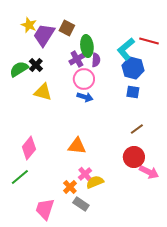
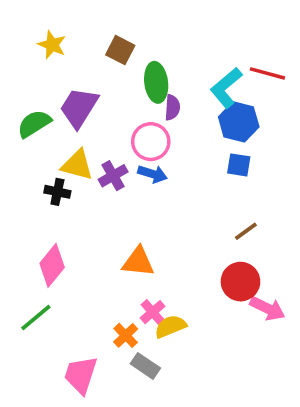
purple trapezoid: (44, 35) -> (79, 107), moved
purple cross: (77, 59) -> (113, 176), moved
black cross: (36, 65) -> (57, 192), moved, turned -32

